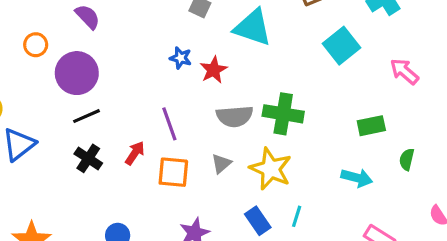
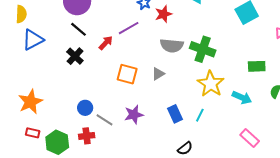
black line: (86, 116) -> (78, 29), turned 54
purple line: (169, 124) -> (129, 28), moved, turned 70
red arrow: (135, 153) -> (106, 43), moved
yellow star: (271, 169) -> (211, 84), moved

